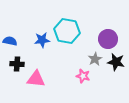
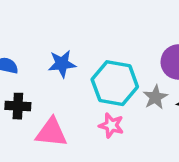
cyan hexagon: (67, 31) -> (115, 83), moved
pink star: (83, 76) -> (111, 125), moved

